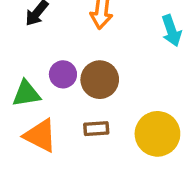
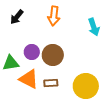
orange triangle: (40, 136) -> (29, 79), moved

